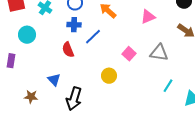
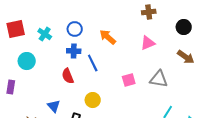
blue line: (93, 37) -> (93, 63), turned -72
pink square: (129, 54) -> (129, 80), turned 32
yellow circle: (109, 76) -> (93, 100), moved

